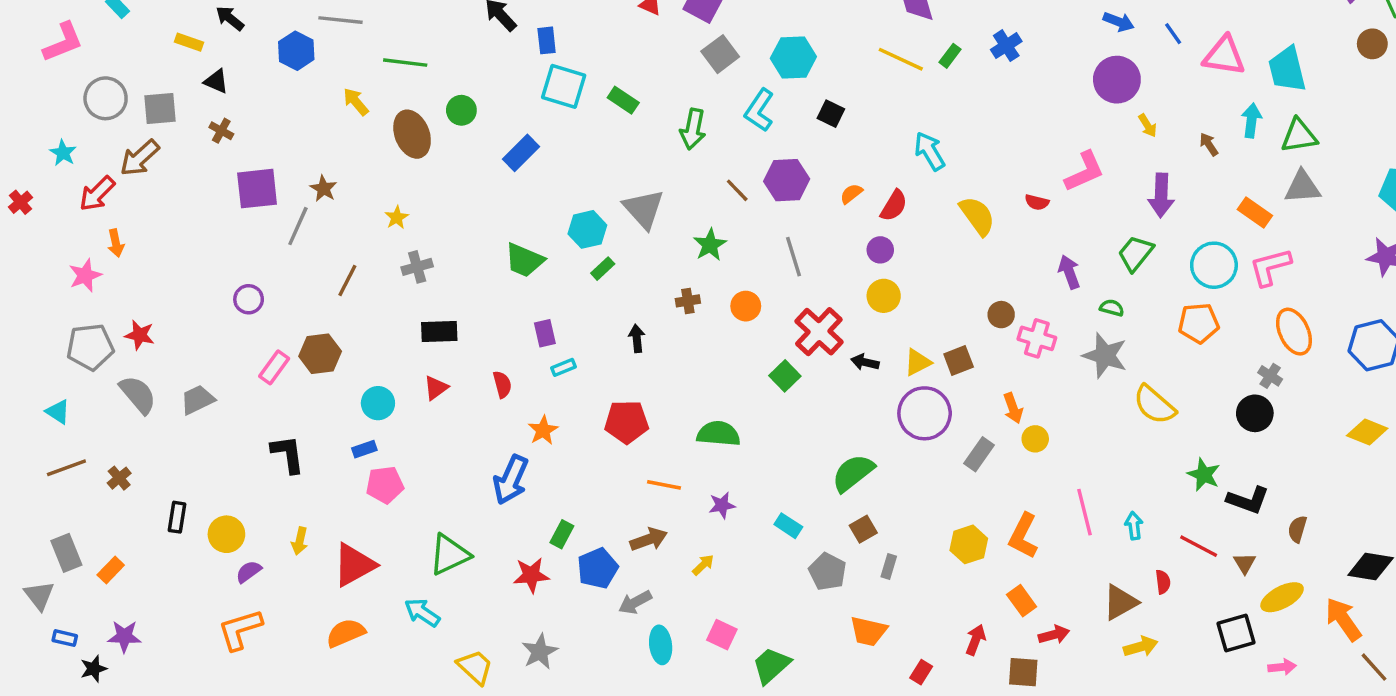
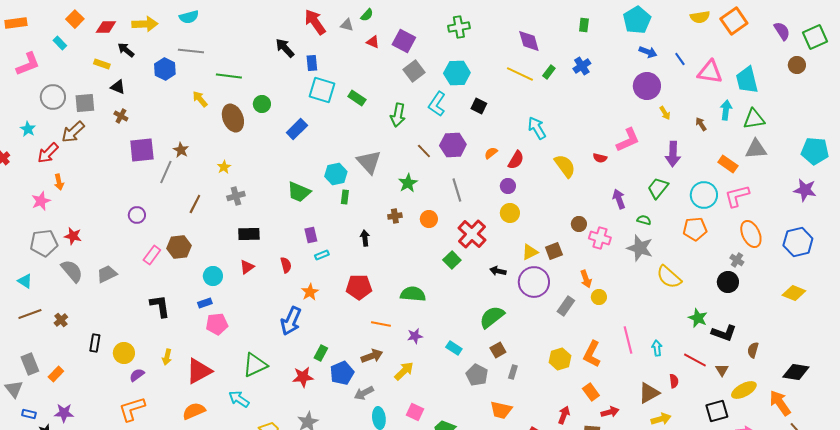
green rectangle: (603, 269) -> (345, 197), turned -40
black arrow: (865, 362) -> (498, 271), moved
yellow arrow: (703, 565) -> (404, 371), size x1.5

